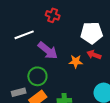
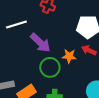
green circle: (37, 76) -> (50, 67), moved

